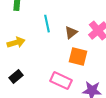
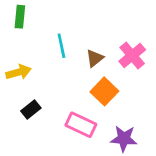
orange square: (78, 57) -> (104, 91), turned 30
black rectangle: (16, 77) -> (31, 110), moved

